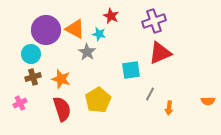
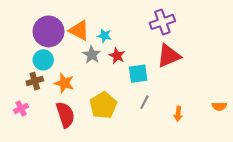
red star: (111, 16) -> (117, 56), moved
cyan circle: (31, 54) -> (43, 60), moved
gray line: (150, 94) -> (144, 102), moved

